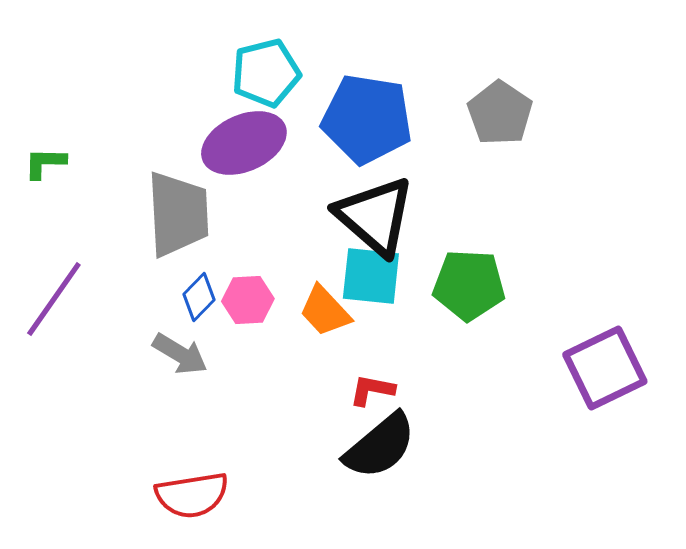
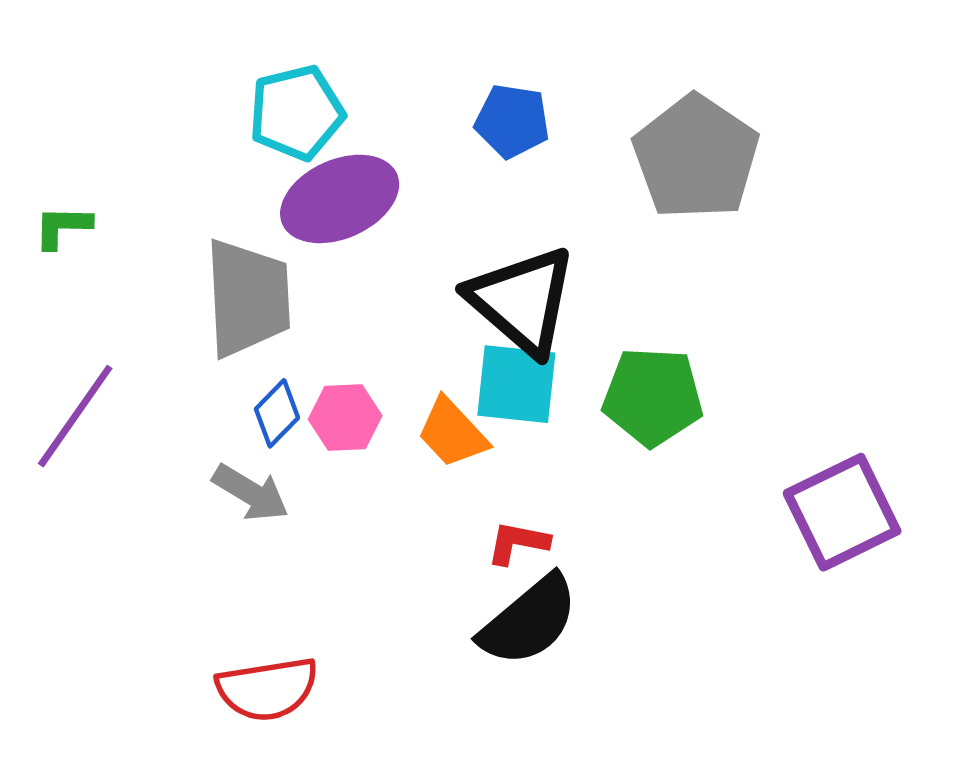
cyan pentagon: (266, 73) -> (296, 113), moved
gray pentagon: (500, 113) -> (696, 157), size x1.4
blue pentagon: (367, 119) -> (512, 121), moved, size x0.6

